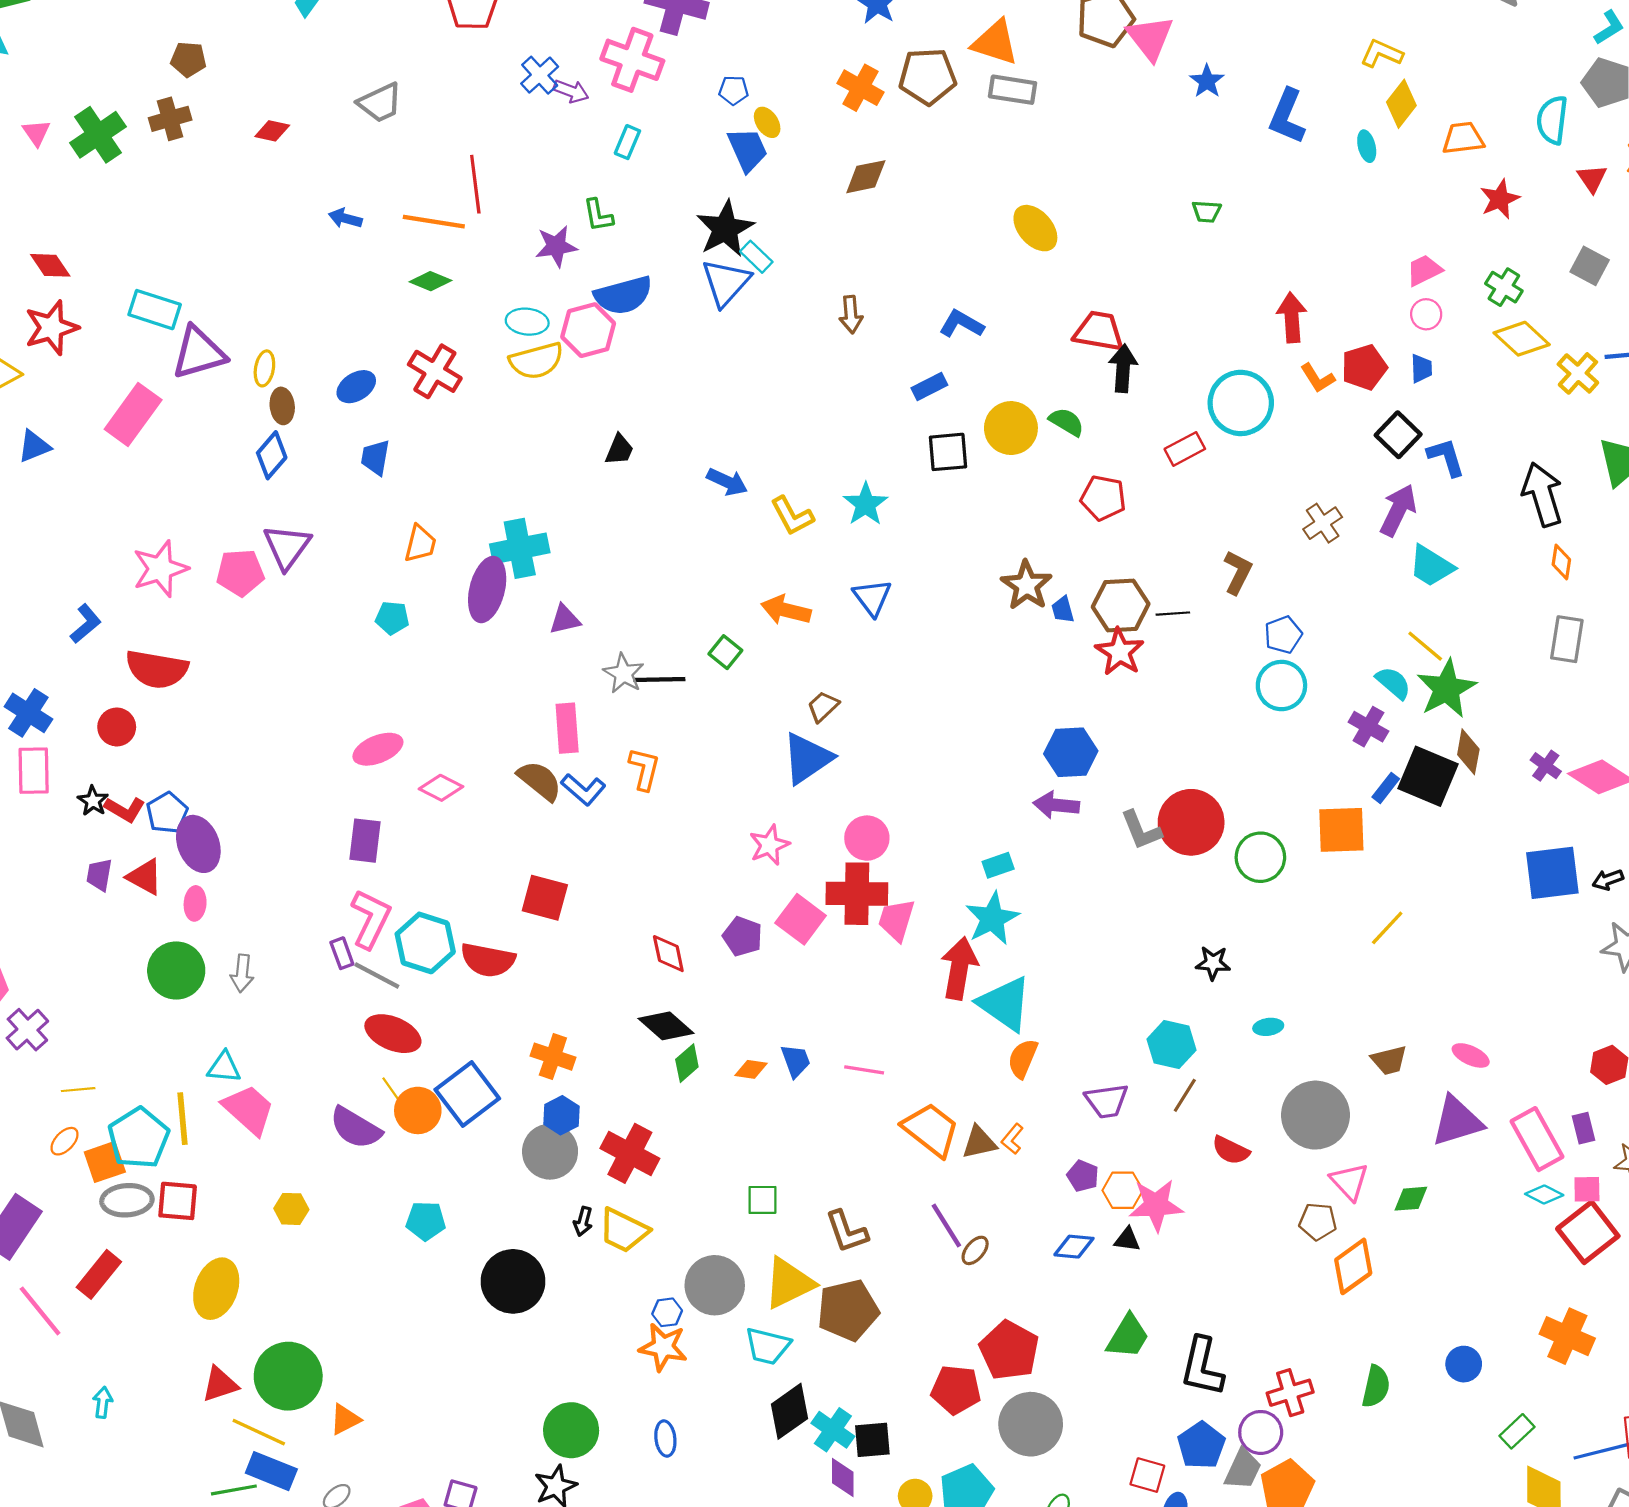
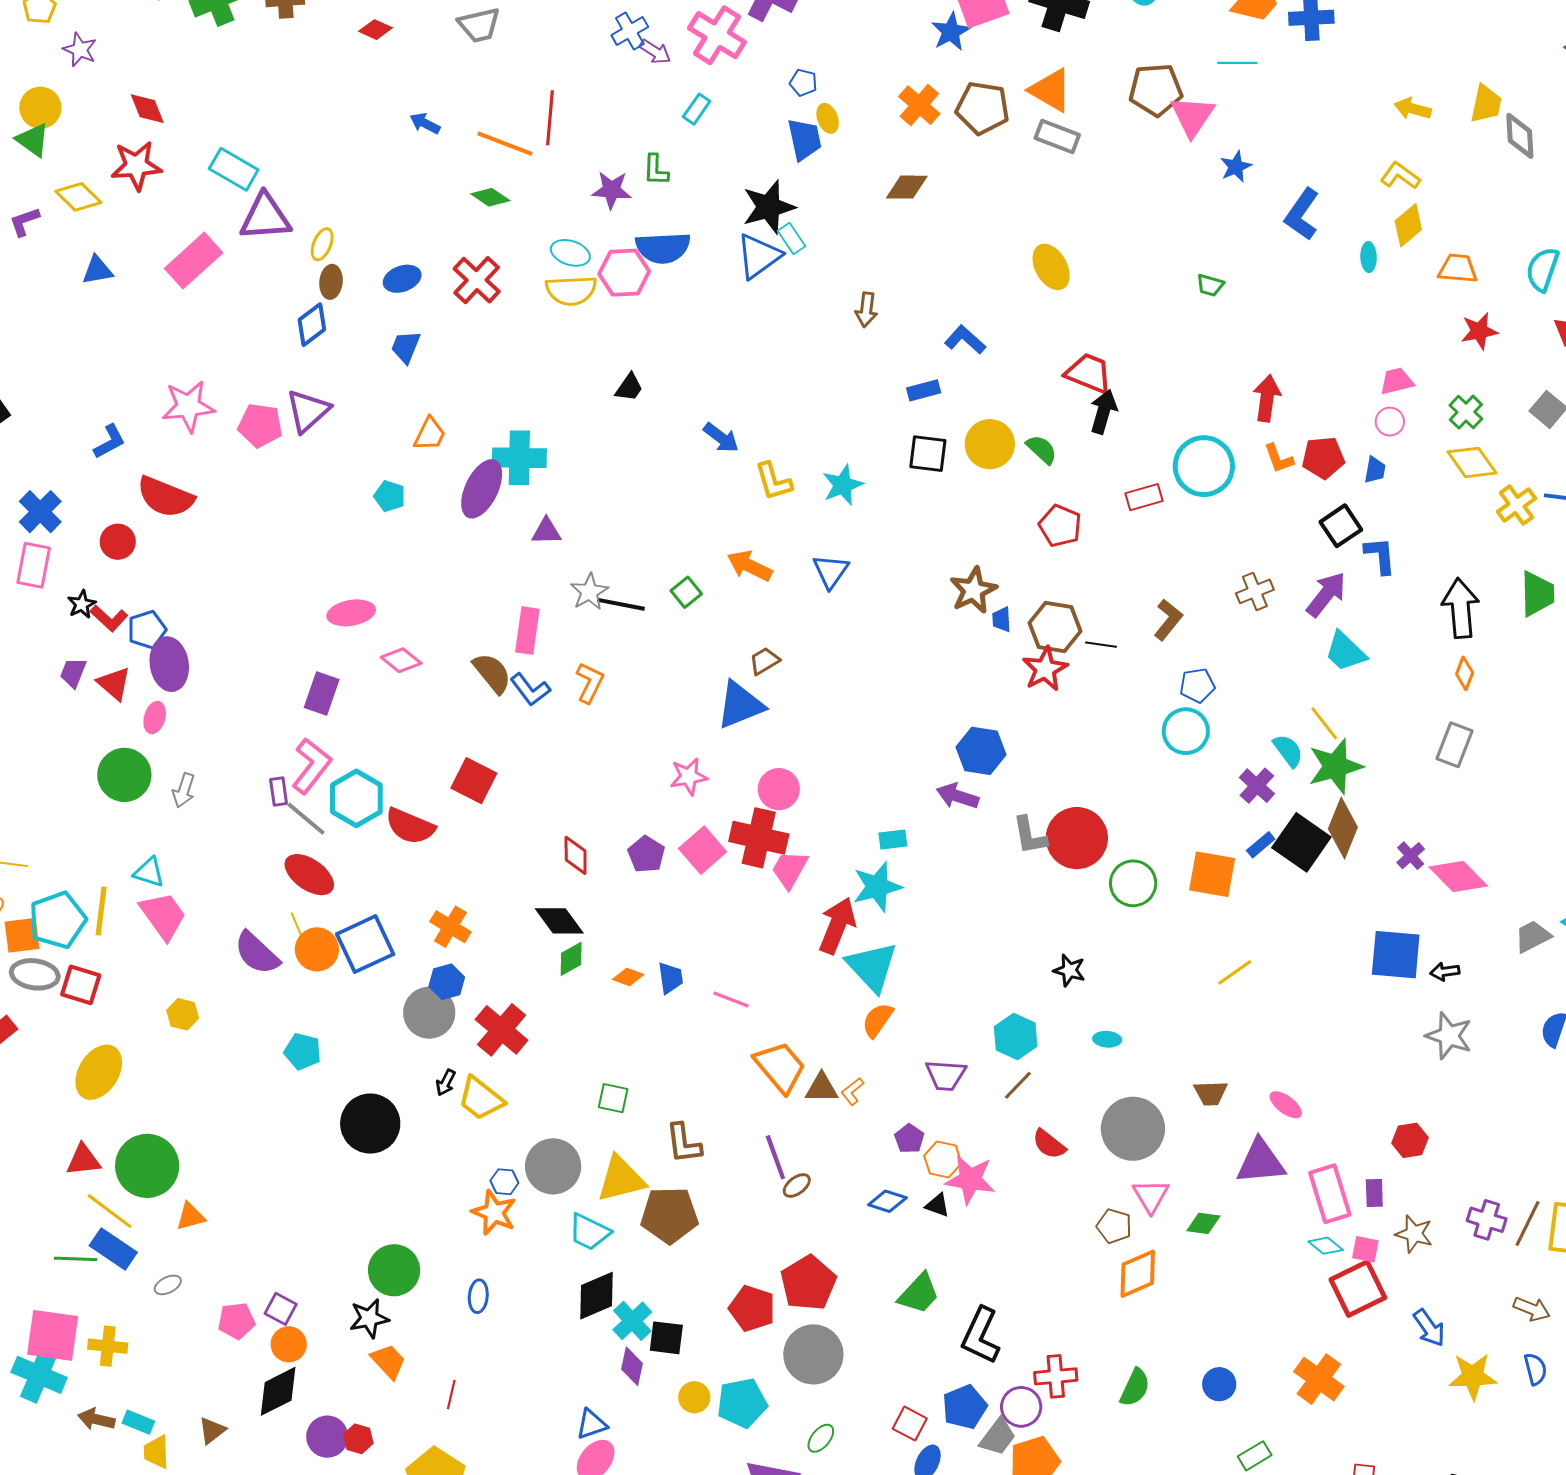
brown diamond: (1468, 752) -> (1343, 828), size x1.4

